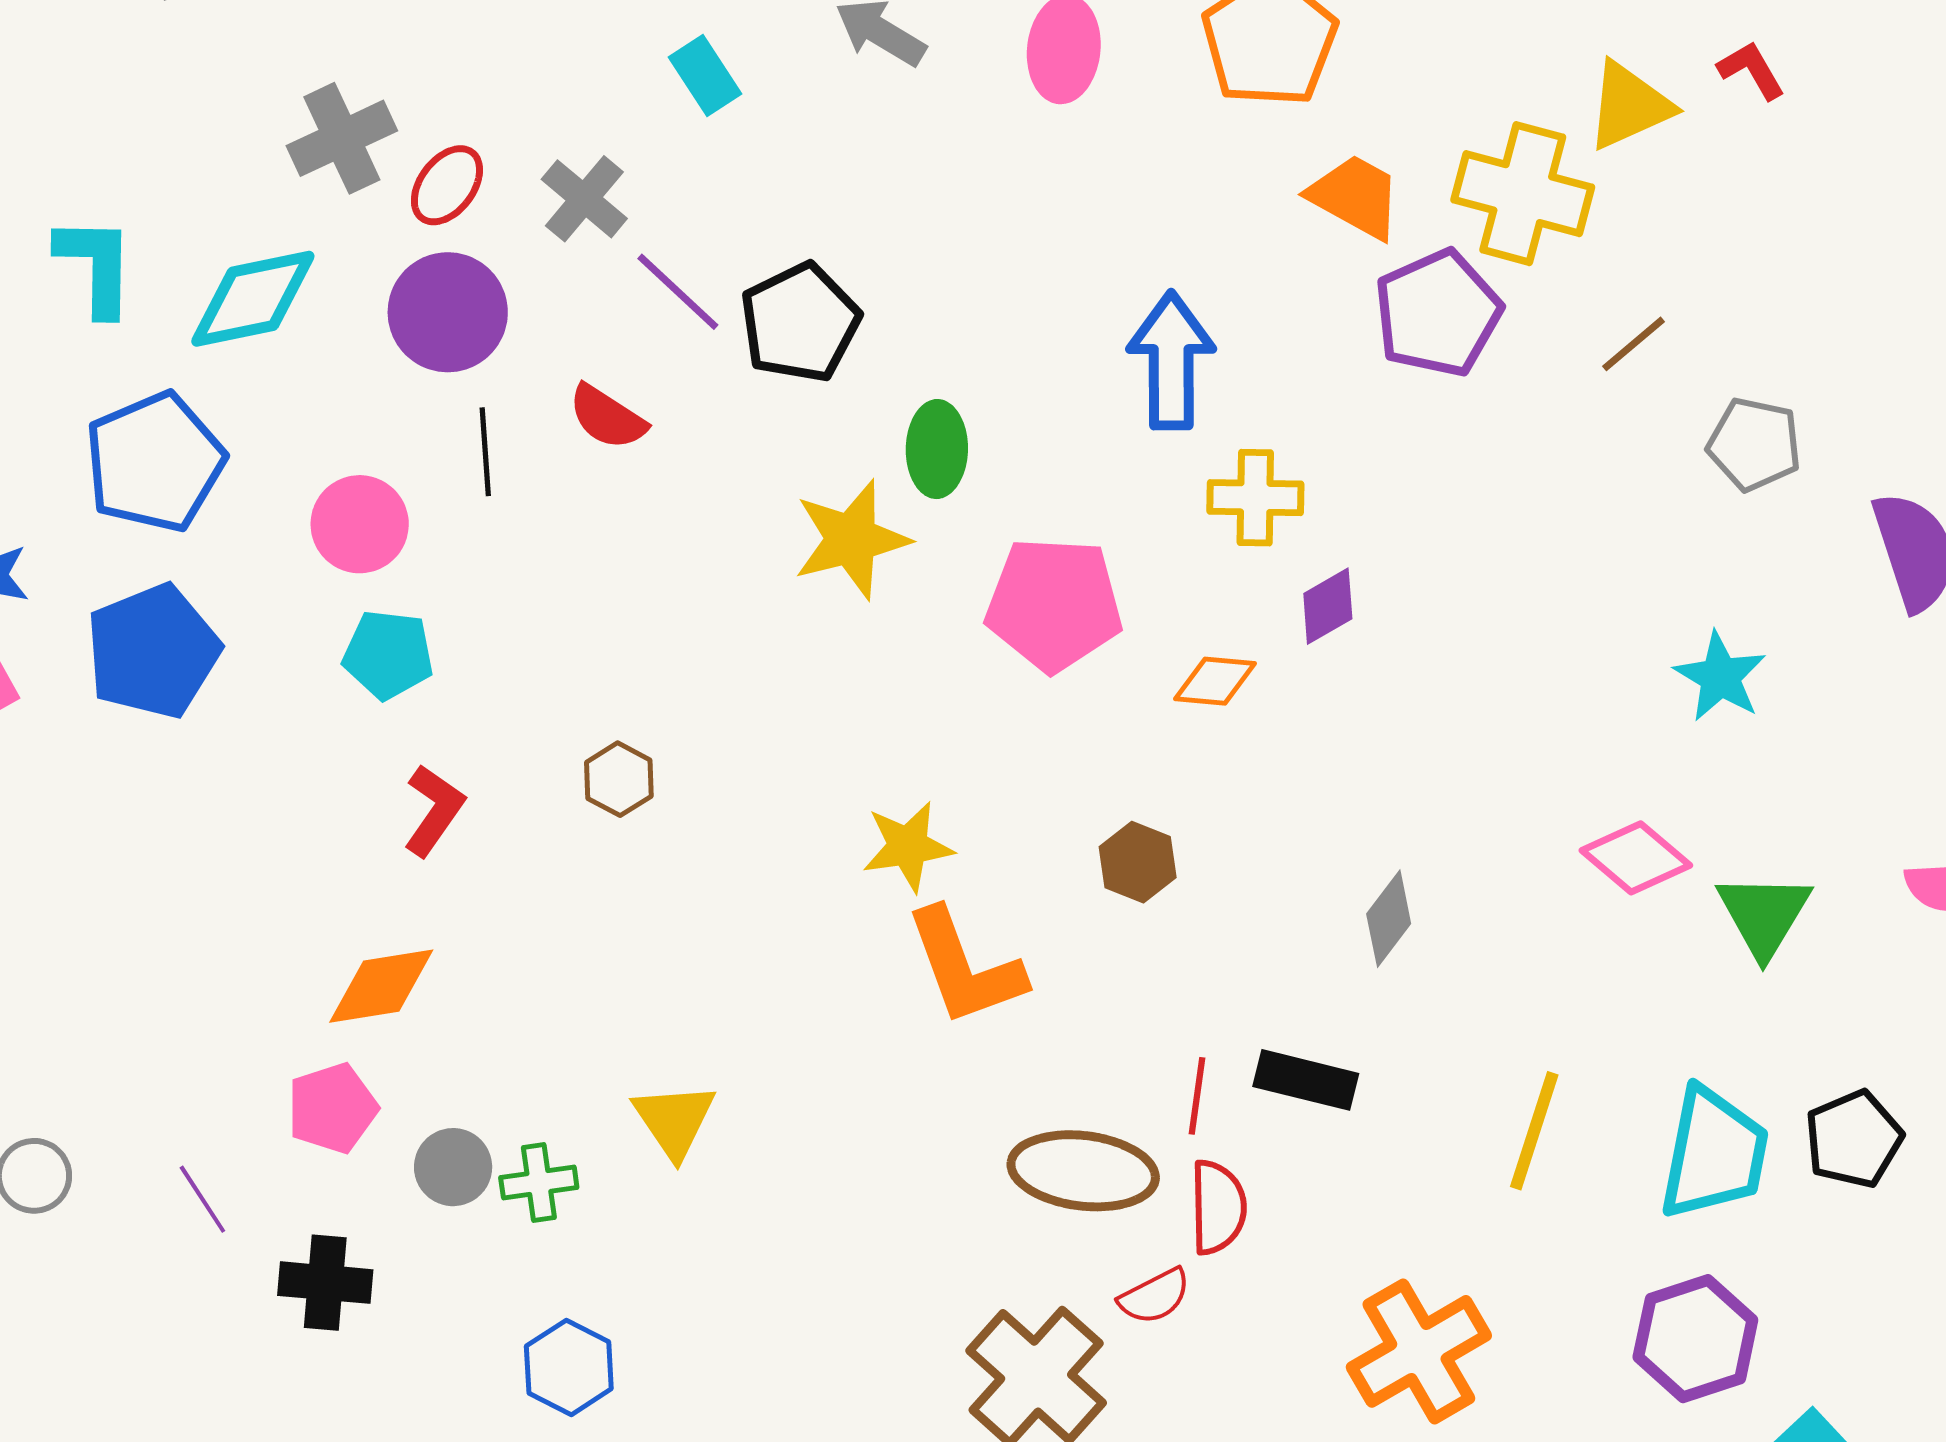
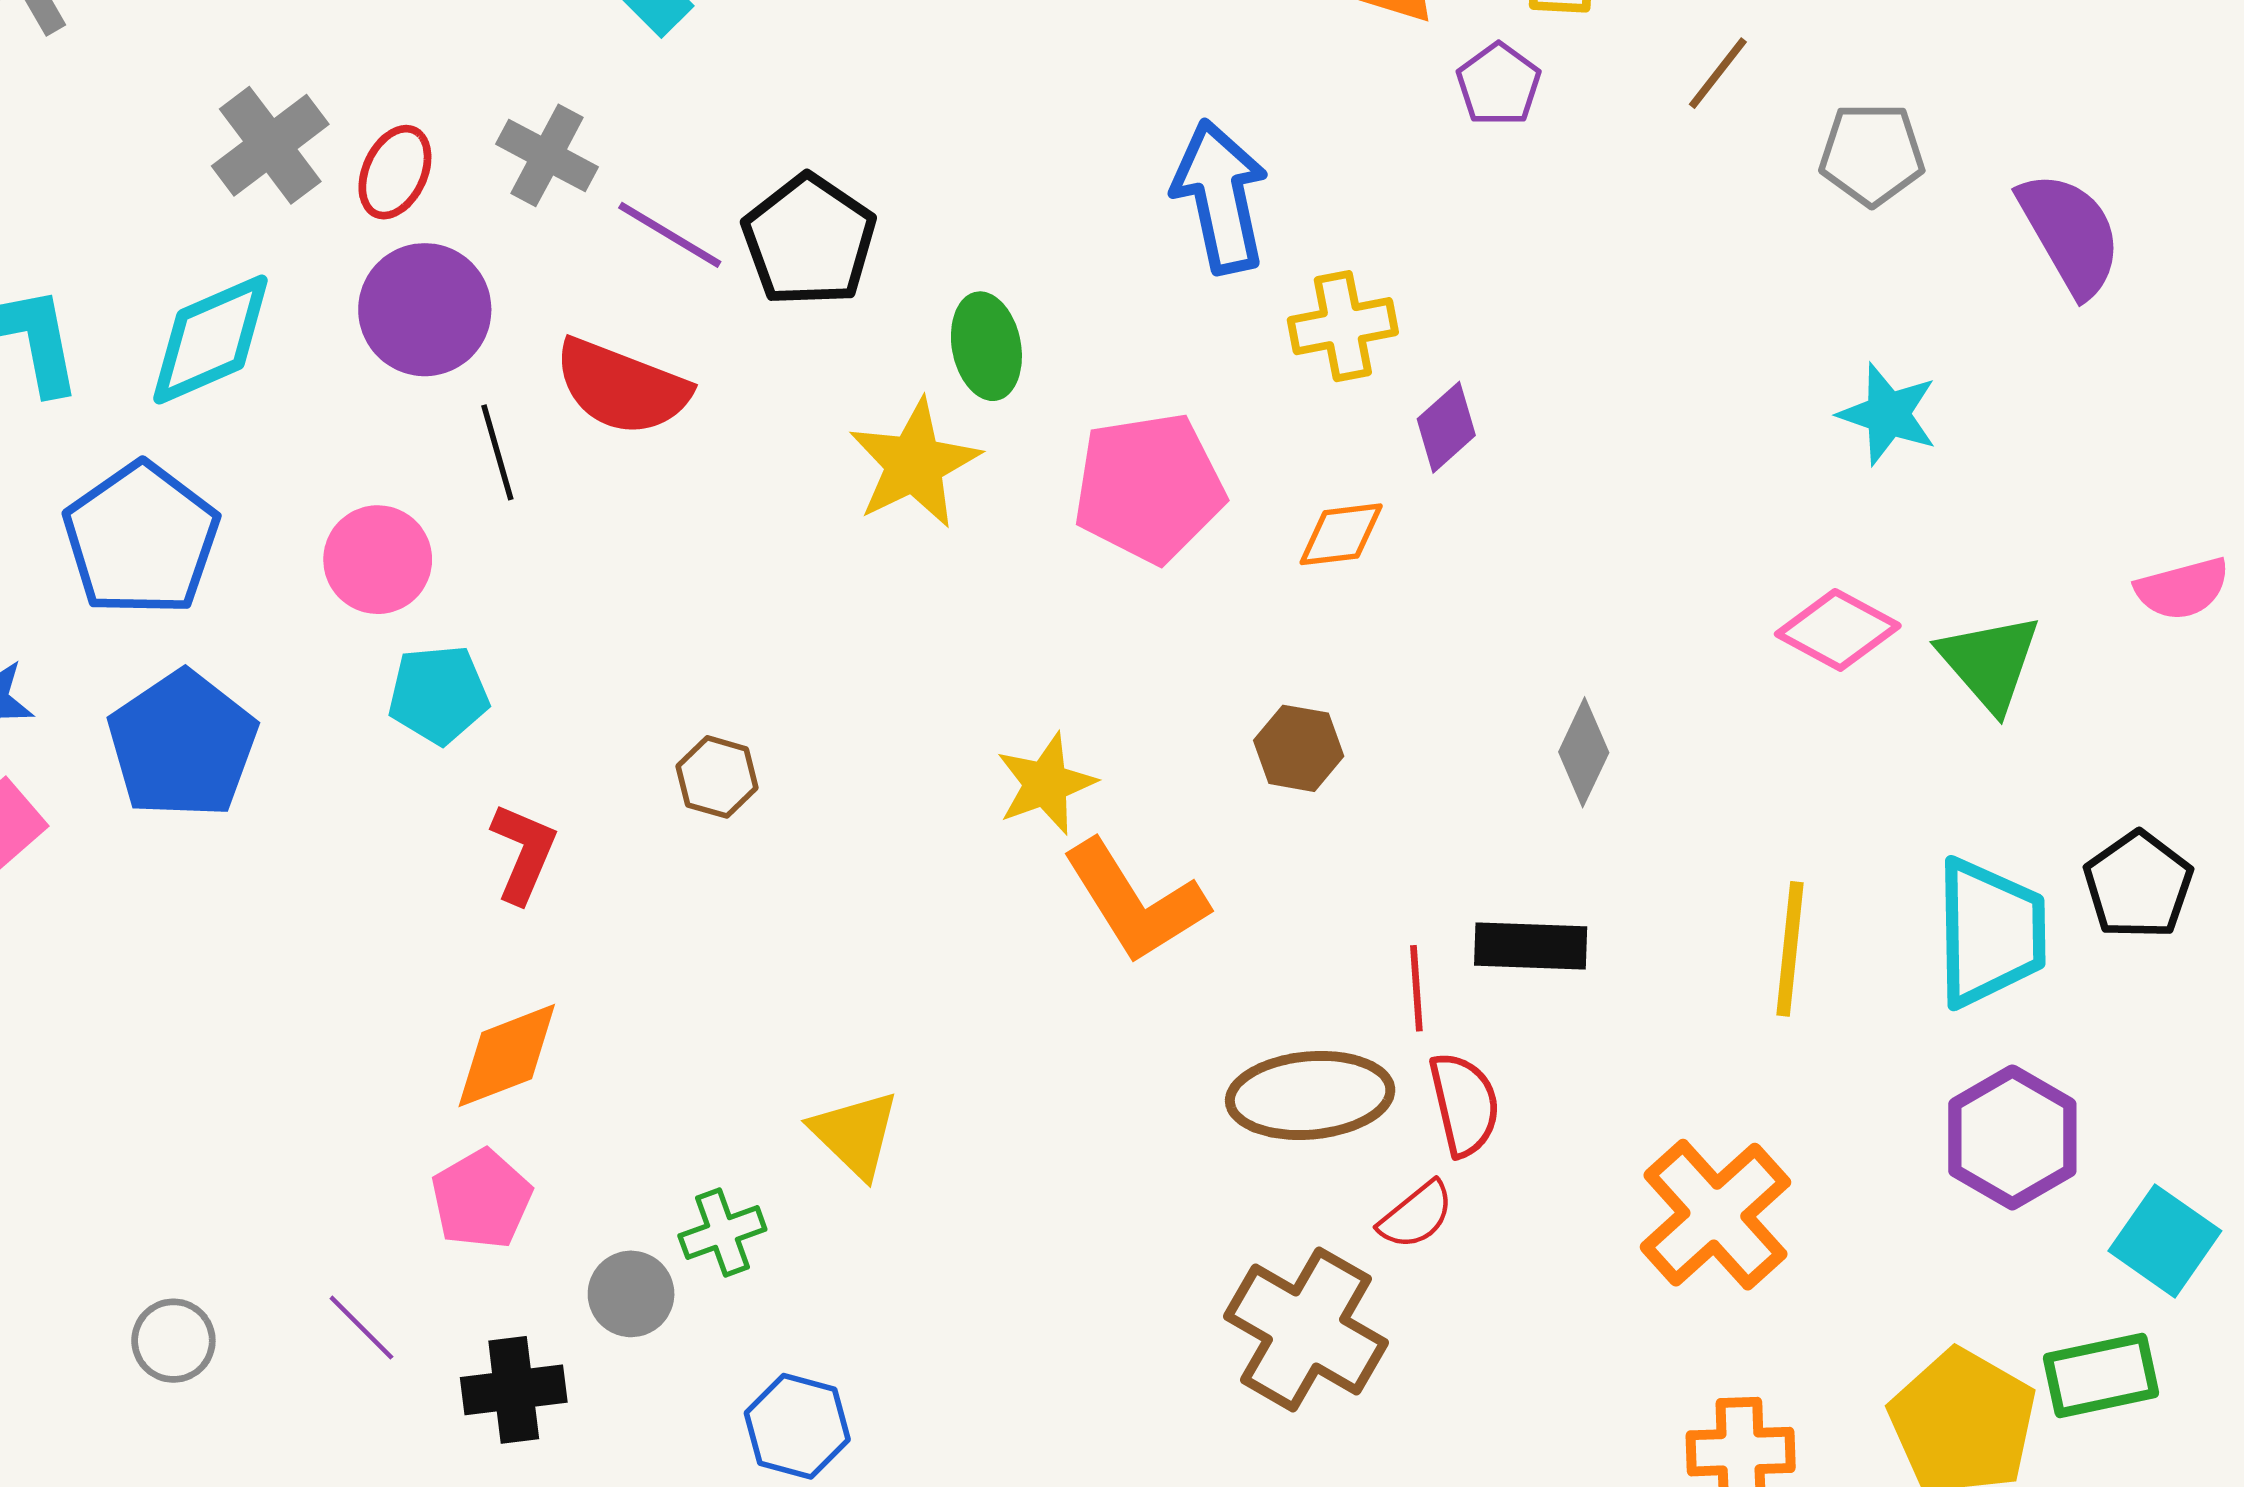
purple pentagon: (1438, 313) -> (1499, 84), size x0.6
red semicircle: (607, 417) -> (622, 387), size x1.5
gray circle: (453, 1167) -> (631, 1294), moved

